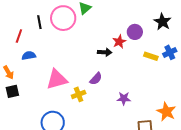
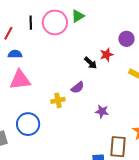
purple circle: (135, 32) -> (126, 39), moved
black arrow: (105, 52) -> (90, 63), turned 32
pink triangle: (57, 79) -> (20, 80), moved

